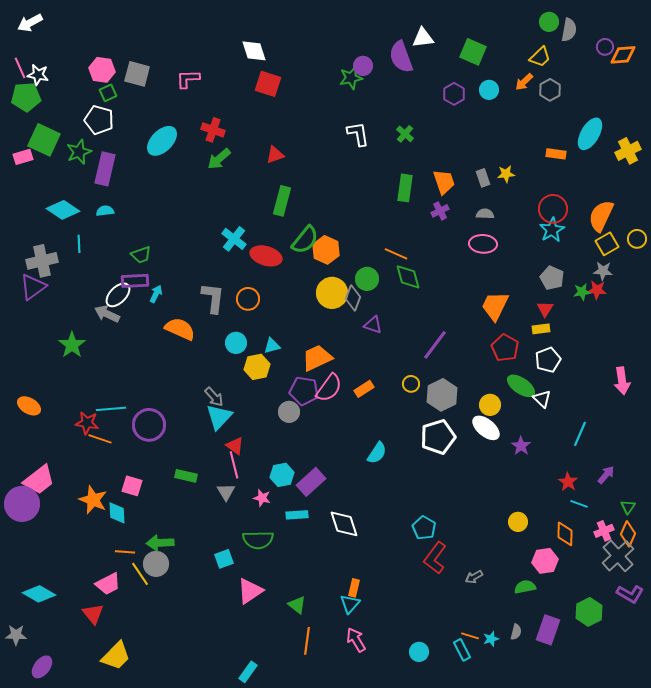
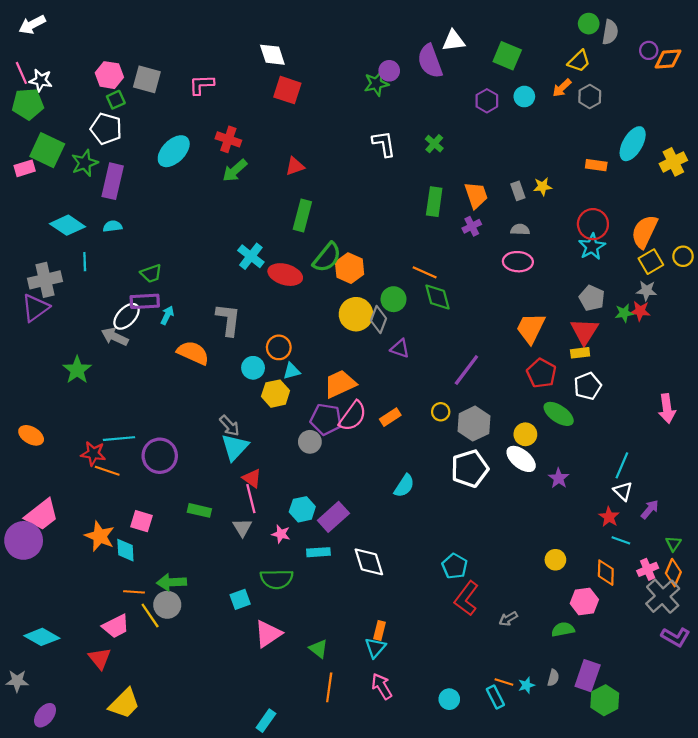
orange circle: (248, 299) -> (279, 347), moved
red triangle: (545, 309) -> (584, 331), size x1.6
white triangle: (542, 399) -> (623, 491), moved
green hexagon: (589, 612) -> (605, 700), moved

